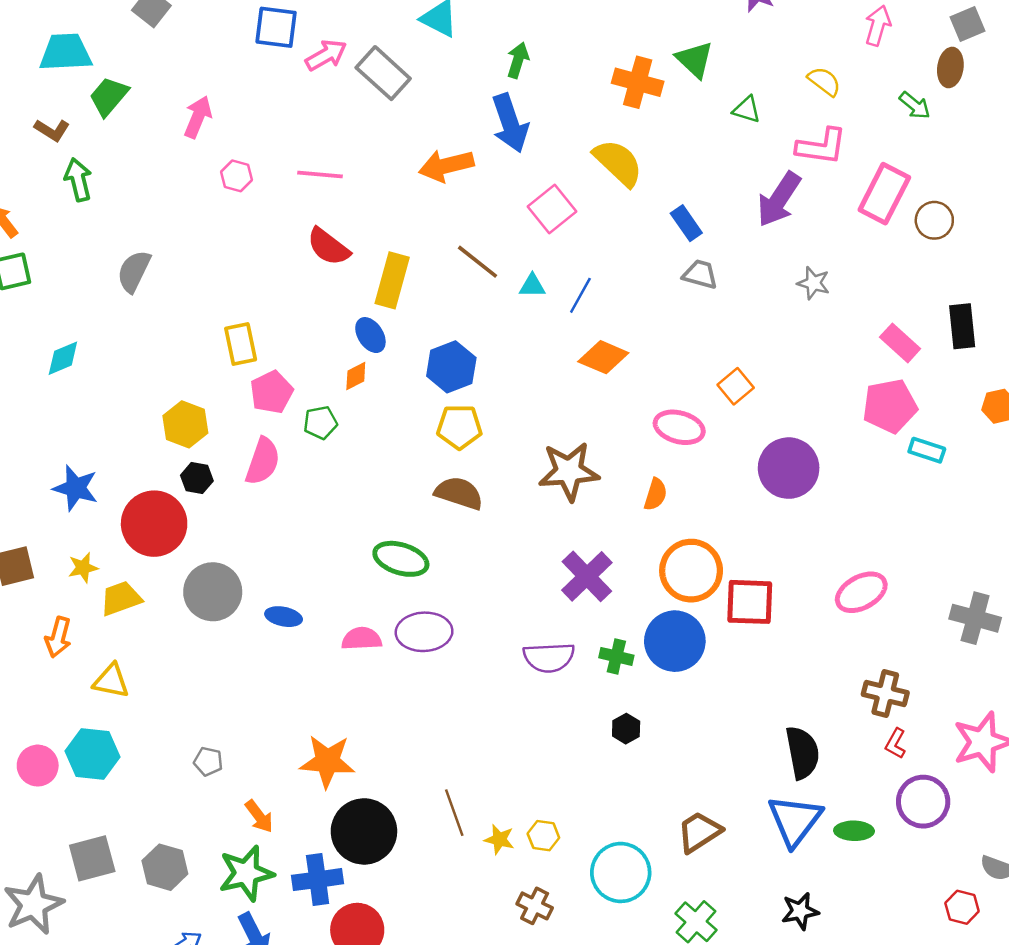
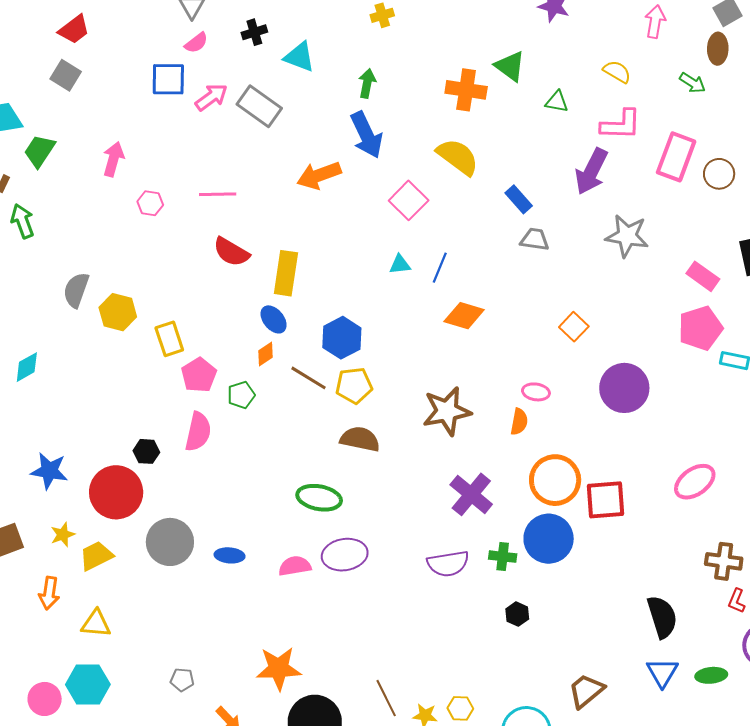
brown line: (477, 262) -> (308, 378), moved
gray star: (813, 283) -> (627, 236), size x1.6
yellow hexagon: (185, 424) -> (118, 312), moved
pink ellipse: (679, 427) -> (536, 392), moved, size x0.7
blue triangle: (795, 820) -> (662, 672), size x0.7

